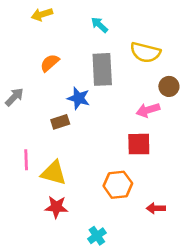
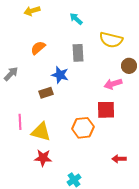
gray rectangle: (102, 69) -> (78, 53), size x0.7
orange hexagon: (118, 185) -> (83, 128), moved

